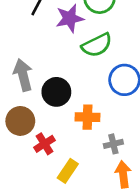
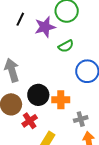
green semicircle: (97, 45) -> (66, 46), size x0.7
black circle: (56, 92) -> (38, 95), moved

